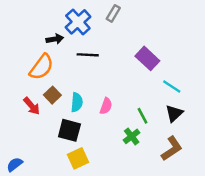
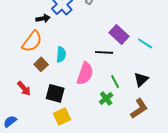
black line: (88, 55) -> (104, 52), moved
cyan line: (172, 86) -> (145, 43), moved
cyan semicircle: (77, 102) -> (61, 54), moved
red arrow: (32, 106) -> (24, 88), moved
pink semicircle: (106, 106) -> (85, 73), size x1.6

